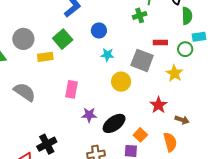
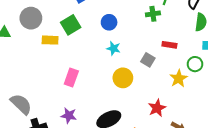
green circle: (185, 49) -> (195, 64), moved
gray square: (142, 60) -> (148, 60), size x0.6
gray semicircle: (25, 92) -> (21, 104), moved
purple star: (89, 115) -> (69, 116), moved

